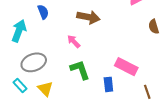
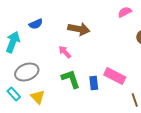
blue semicircle: (43, 12) -> (36, 24), turned 88
blue rectangle: (108, 84) -> (94, 83), moved

